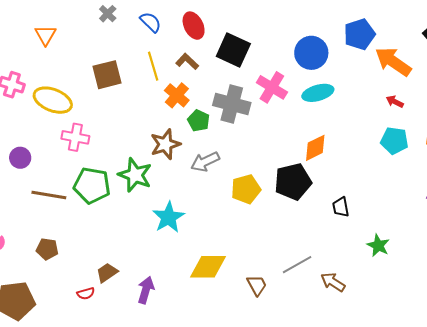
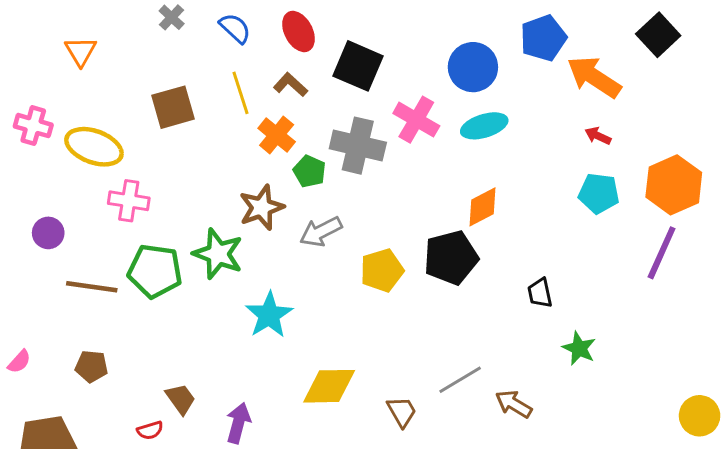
black trapezoid: (341, 207) -> (540, 293), moved
brown trapezoid: (107, 273) -> (180, 399), turned 90

